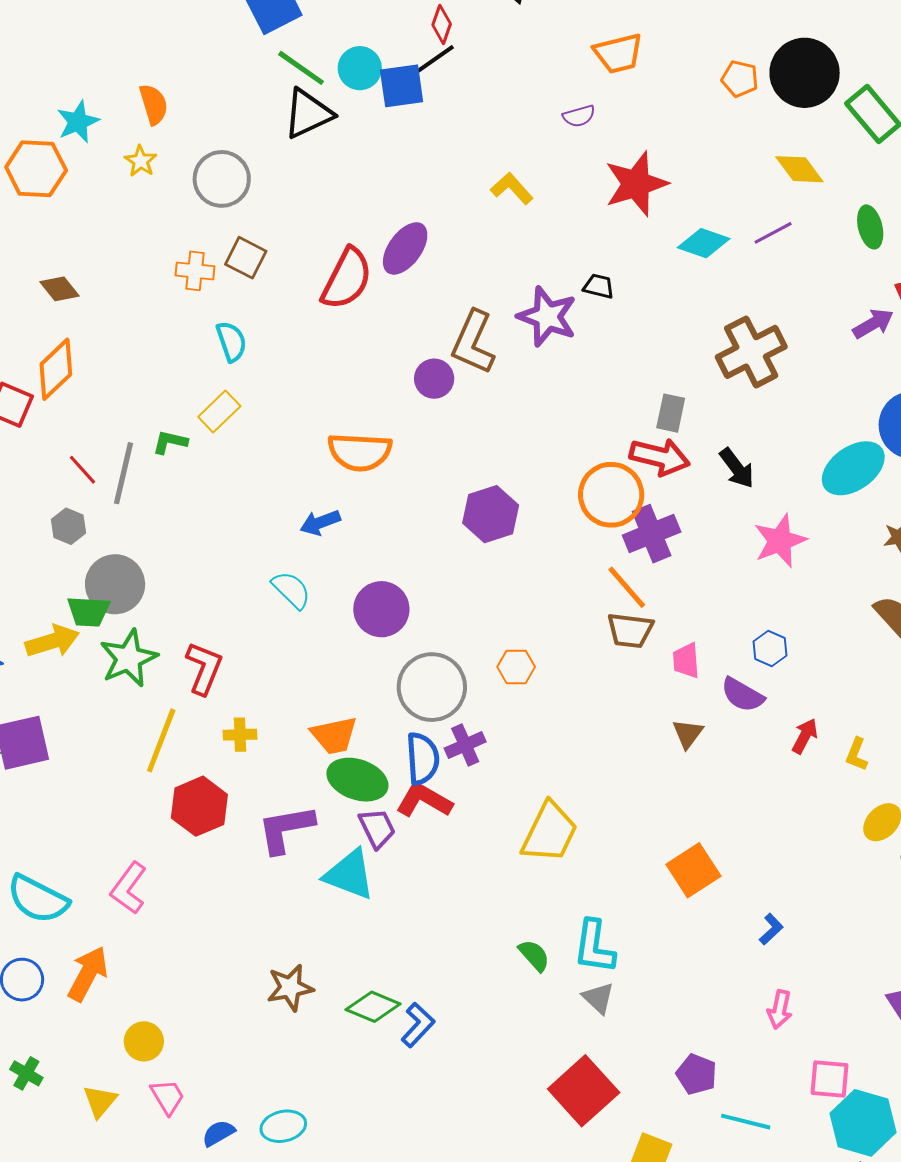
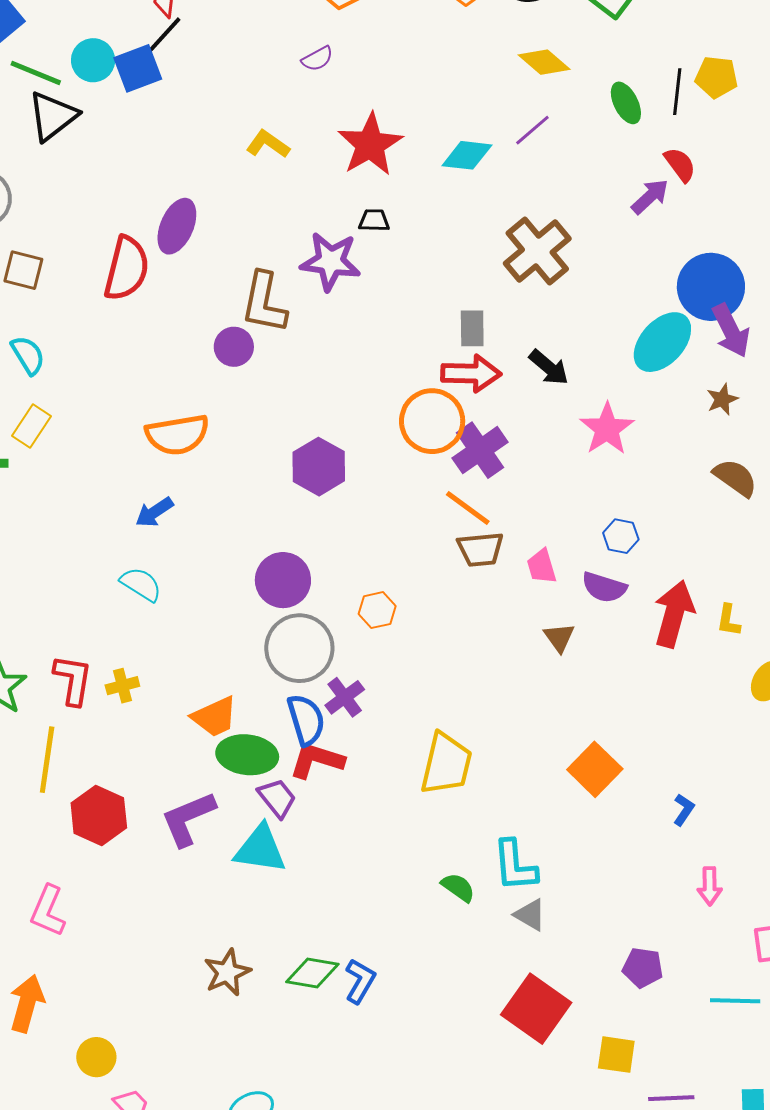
red star: (636, 184) -> (370, 145), moved
purple circle: (381, 609) -> (283, 580), moved
yellow cross: (240, 735) -> (122, 686), moved
red arrow: (805, 736) -> (674, 614), size x1.8
cyan line: (746, 1122) -> (735, 1001), moved

